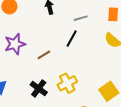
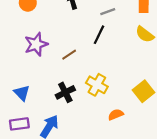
yellow cross: (67, 83) -> (97, 85), turned -30
black cross: (39, 89) -> (65, 92), turned 30

